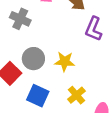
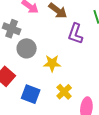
gray circle: (33, 59) -> (27, 48), moved

